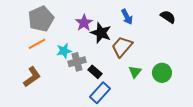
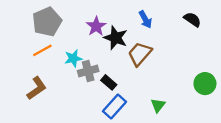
green triangle: (135, 72) -> (158, 105), moved
green circle: (162, 73) -> (205, 84), moved

